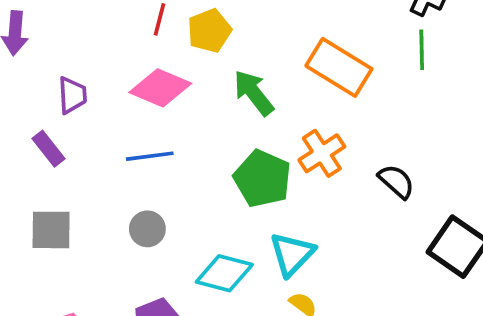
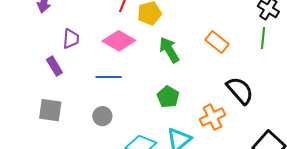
orange rectangle: (339, 67) -> (217, 42), size x0.7
orange cross: (322, 153) -> (212, 117), moved
green pentagon: (262, 179) -> (168, 97), size x0.7
black semicircle: (396, 181) -> (240, 91), moved, size x1.4

